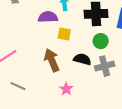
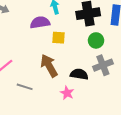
black semicircle: (82, 59) -> (79, 74), moved
gray line: (18, 86) -> (25, 87), moved

